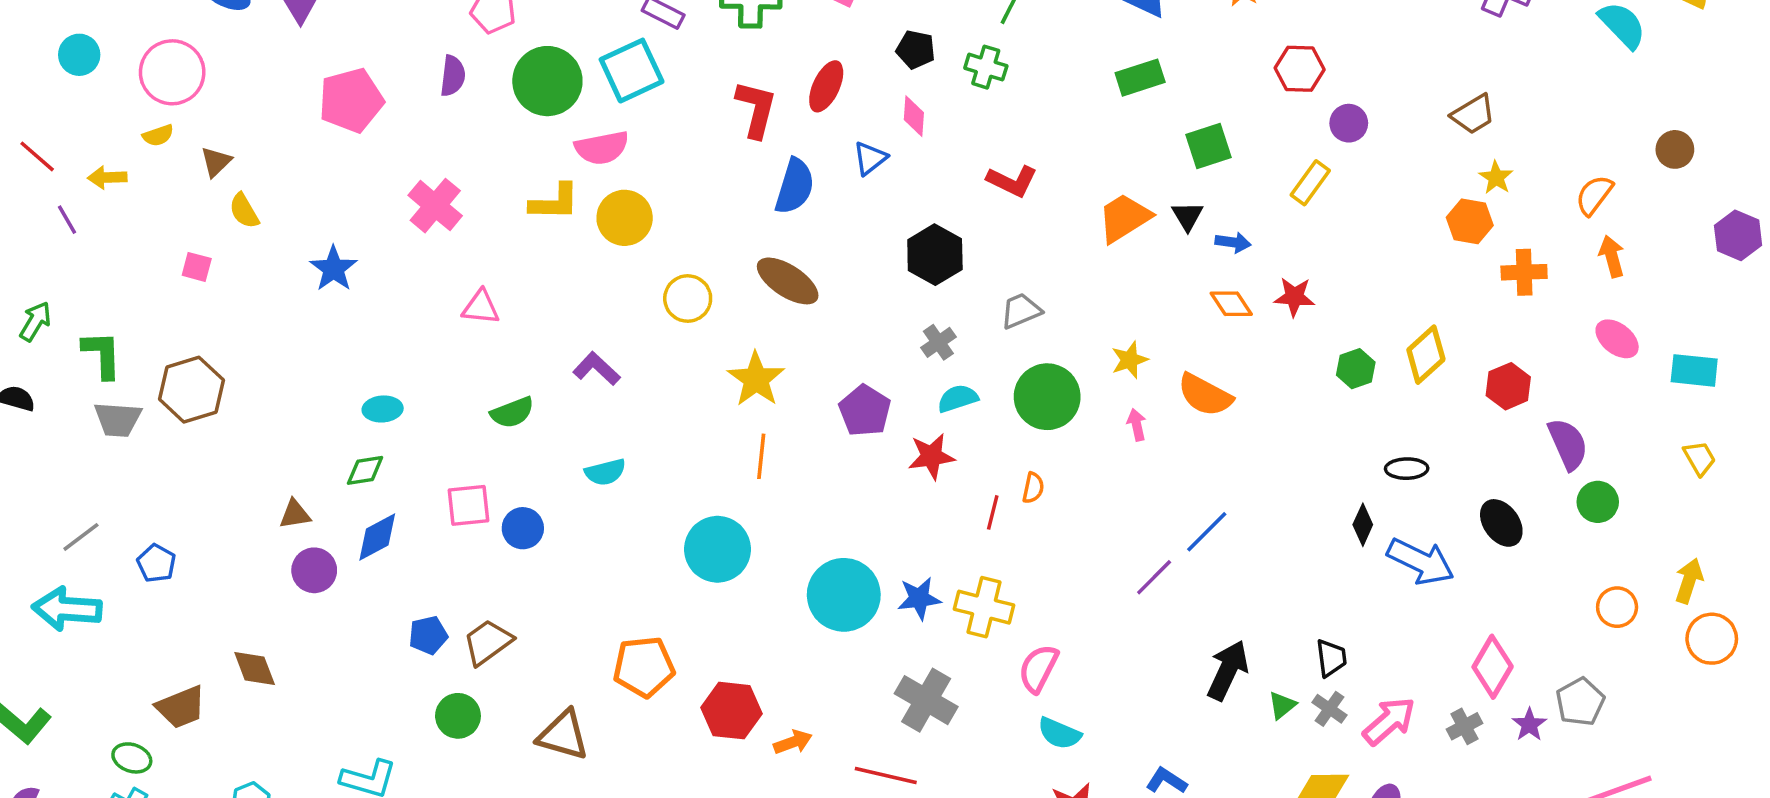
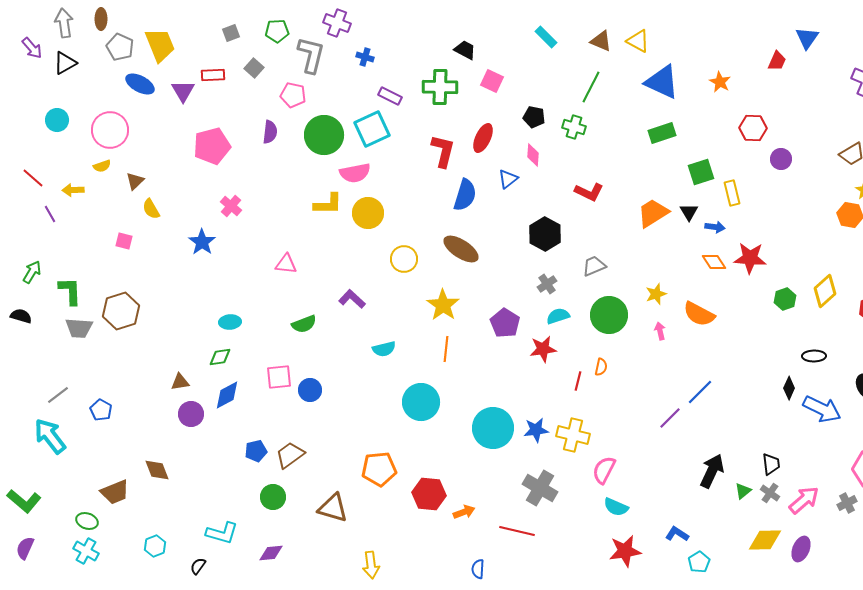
yellow rectangle: (1310, 183) -> (732, 193), moved, turned -50
pink cross: (435, 206) -> (231, 206), moved, size x0.7
red star: (1294, 297) -> (750, 258), size x1.4
cyan semicircle: (605, 472) -> (384, 349), moved
cyan arrow: (67, 609) -> (50, 436), turned 48

